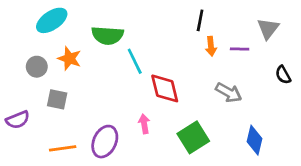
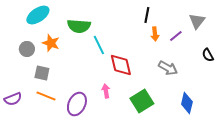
purple line: (240, 49) -> (176, 36), turned -40
purple semicircle: (18, 120) -> (13, 99), moved
orange line: (63, 148) -> (46, 96), moved, turned 30

